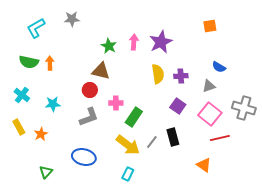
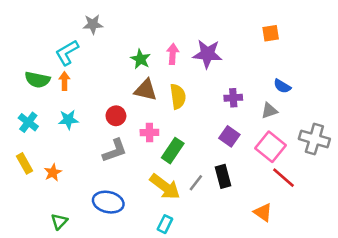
cyan L-shape: (36, 28) -> (67, 53), moved
purple star: (161, 42) -> (207, 54), turned 30
brown triangle: (101, 71) -> (146, 90), moved
yellow semicircle: (158, 74) -> (178, 96), moved
cyan star: (53, 104) -> (68, 120), moved
red line: (220, 138) -> (283, 178), turned 54

